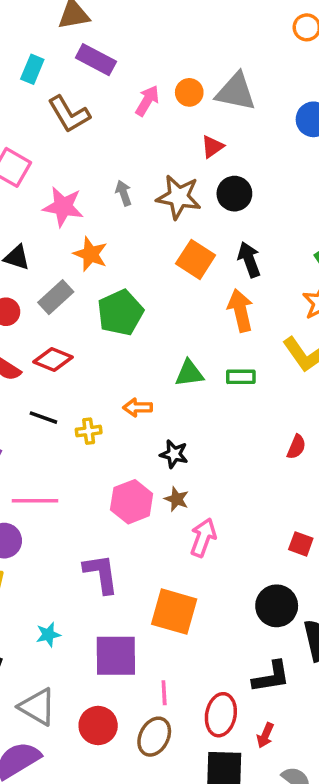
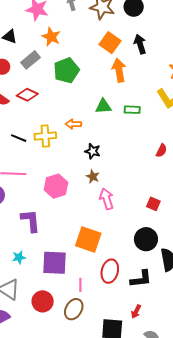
orange arrow: (240, 311) -> (119, 70), moved
black line: (43, 418) -> (19, 138), moved
yellow cross: (89, 431) -> (45, 136), size x1.5
pink hexagon: (132, 502) -> (56, 186), moved
pink arrow: (203, 538) -> (107, 199), turned -40
red square: (301, 544) -> (153, 204), moved
purple L-shape: (101, 574) -> (30, 221), moved
cyan star: (48, 635) -> (19, 257), moved
red ellipse: (221, 715) -> (110, 271), moved

